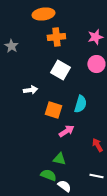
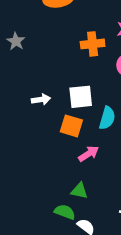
orange cross: (56, 37) -> (93, 44), moved
white square: (60, 70) -> (81, 97), moved, turned -36

